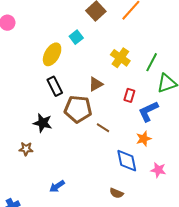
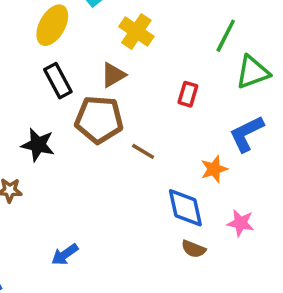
yellow cross: (120, 58) -> (136, 31), moved
brown triangle: (96, 84) -> (113, 75), moved
blue L-shape: (148, 111) -> (246, 134), moved
brown semicircle: (116, 193) -> (193, 249), moved

